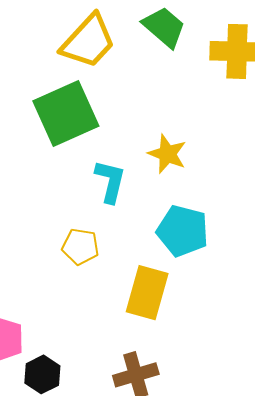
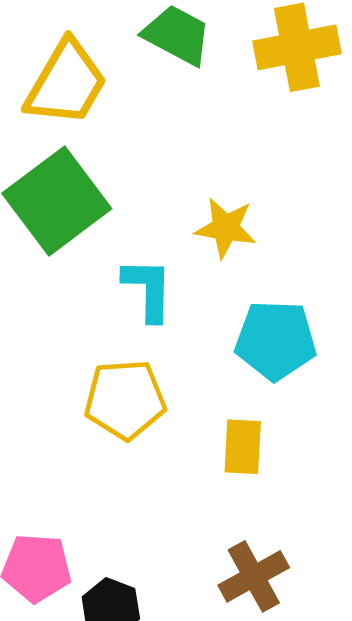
yellow pentagon: (80, 247) -> (125, 399), size x1.4
yellow rectangle: (147, 293) -> (243, 447), size x0.7

